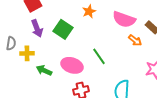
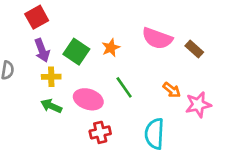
orange star: (89, 11) -> (111, 48), moved
orange arrow: (135, 40) -> (172, 90), moved
yellow cross: (27, 53) -> (51, 77), moved

